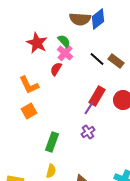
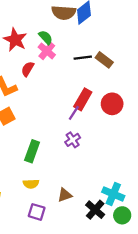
black line: (97, 59) -> (83, 58), turned -49
red semicircle: (56, 69) -> (28, 69), moved
yellow semicircle: (51, 171) -> (31, 184), turned 72

